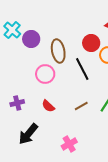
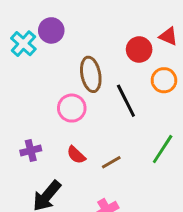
purple circle: (31, 39) -> (51, 30), moved
red circle: (91, 43) -> (139, 49), moved
brown line: (81, 106) -> (111, 162), moved

